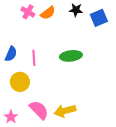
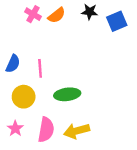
green ellipse: (71, 56) -> (67, 94), moved
pink semicircle: (39, 110) -> (46, 130), turned 55
pink star: (11, 117) -> (15, 129), moved

